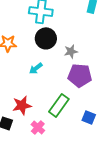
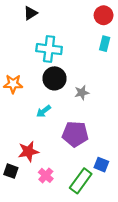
purple pentagon: (80, 75) -> (75, 134), moved
green rectangle: (59, 105) -> (81, 181), moved

